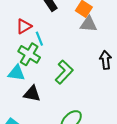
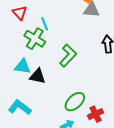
red triangle: (24, 26) -> (20, 13), moved, turned -42
cyan triangle: (16, 73) -> (23, 66), moved

